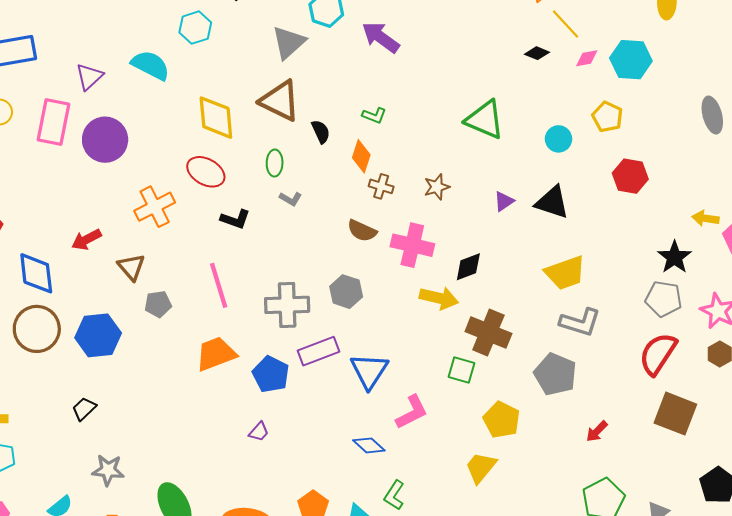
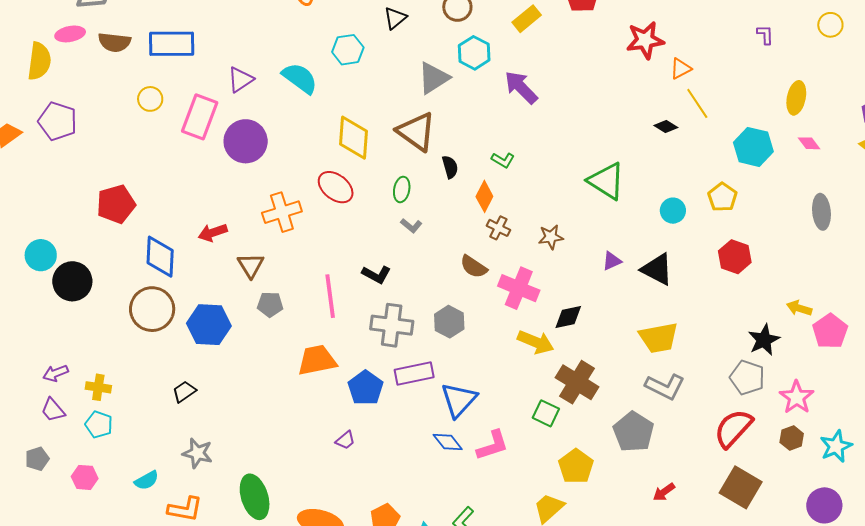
pink diamond: (587, 58) -> (809, 143), moved, turned 55
black L-shape: (235, 219) -> (376, 274), moved
blue diamond: (369, 445) -> (448, 442), moved

